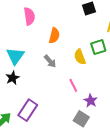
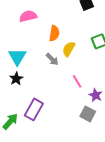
pink semicircle: (29, 16) -> (28, 16), turned -90
yellow semicircle: (80, 57) -> (69, 49), moved, turned 56

